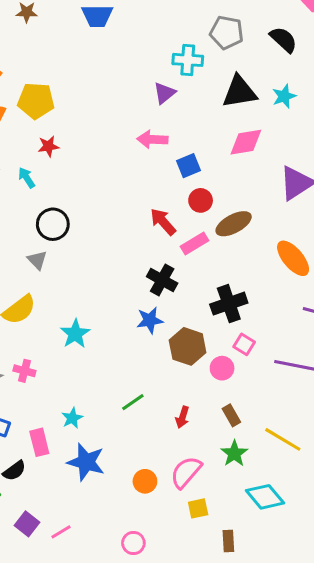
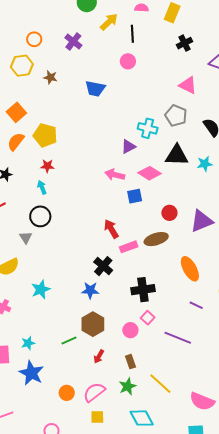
pink diamond: (246, 142) -> (149, 173), moved, turned 30
cyan arrow: (27, 178) -> (42, 187), moved
red circle: (201, 200) -> (169, 213), moved
brown hexagon: (188, 346) -> (93, 324), moved

